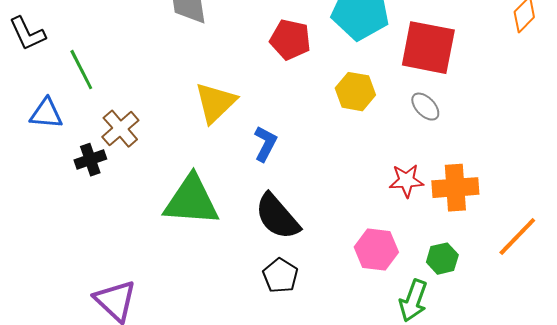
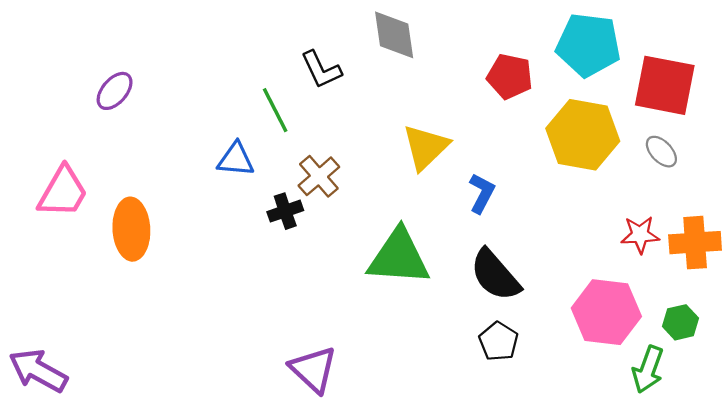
black L-shape: (27, 34) -> (321, 70), moved
yellow hexagon: (355, 92) -> (583, 135), size x1.6
pink hexagon: (376, 250) -> (606, 312), size x1.4

